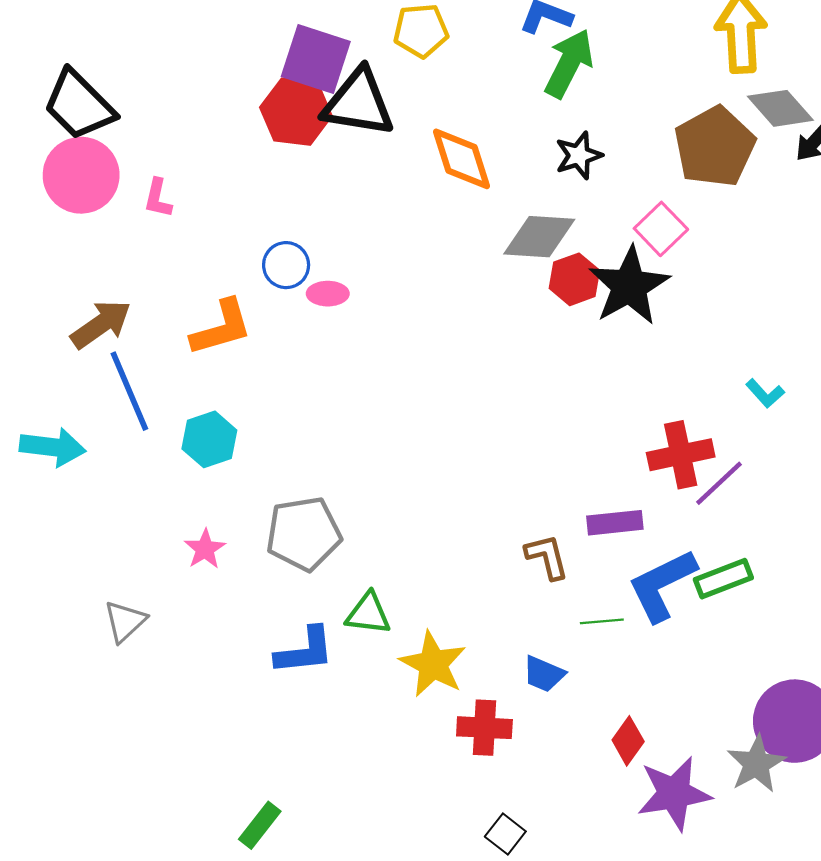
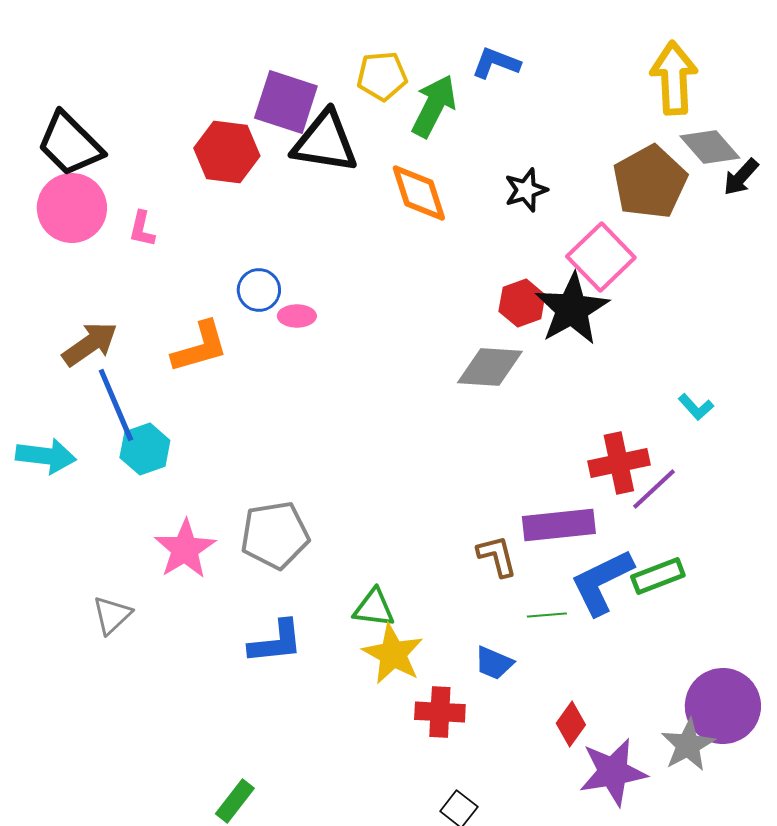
green arrow: (569, 63) -> (434, 106), moved
red hexagon: (296, 112) -> (227, 152), moved
pink square: (661, 229) -> (601, 257), size x1.4
gray diamond: (539, 237) -> (490, 367), moved
cyan hexagon: (209, 439) -> (145, 449), moved
purple rectangle: (615, 523) -> (559, 525), size x1.4
pink star: (205, 549) -> (185, 549), size x1.6
green triangle: (368, 614) -> (374, 608), moved

